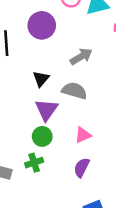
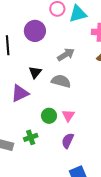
purple triangle: (46, 110) -> (20, 93), moved, turned 30
pink triangle: (83, 135) -> (68, 116), turned -32
green circle: (42, 136) -> (49, 116), moved

